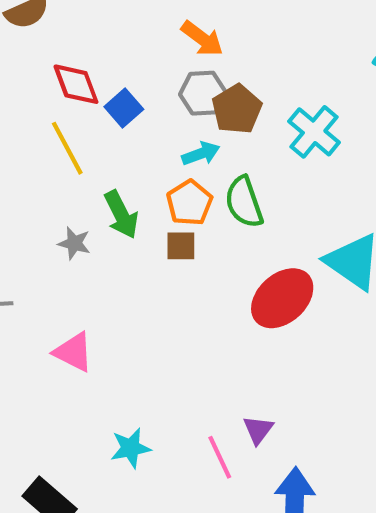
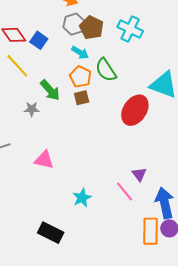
cyan arrow: (201, 154) -> (80, 53), turned 66

